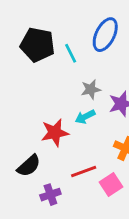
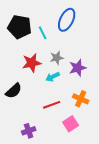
red star: (55, 133) -> (32, 63), moved
black semicircle: (29, 166) -> (14, 91), moved
red line: (84, 172) -> (52, 105), moved

